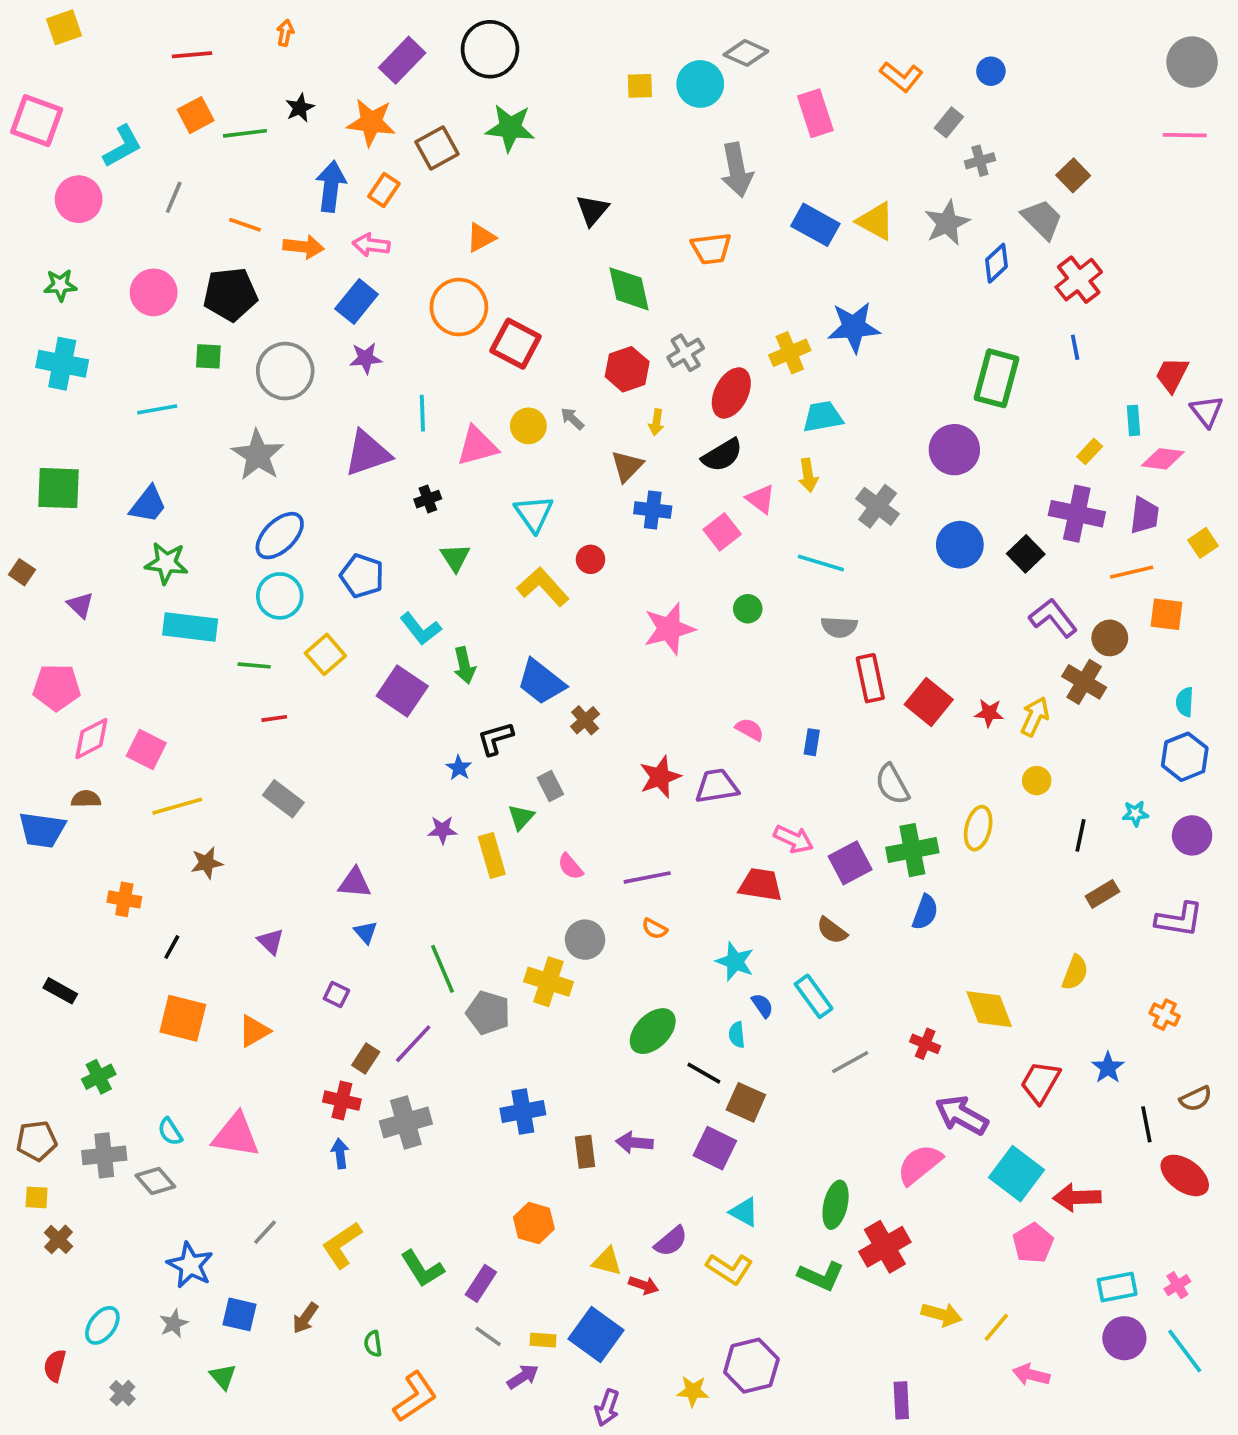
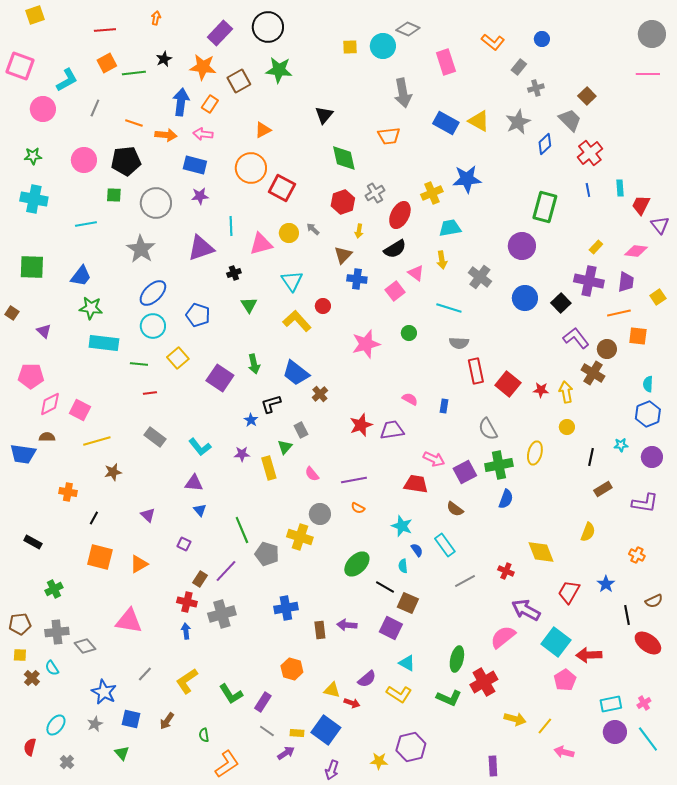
blue rectangle: (357, 302) -> (195, 165), turned 65
cyan rectangle: (1134, 420) -> (620, 188), moved
cyan L-shape: (421, 629) -> (200, 447), moved
yellow arrow: (1035, 717) -> (566, 392), turned -35
cyan semicircle: (170, 1132) -> (52, 668), moved

